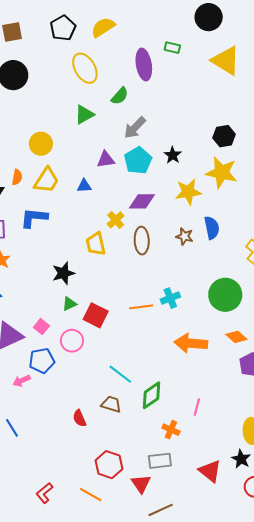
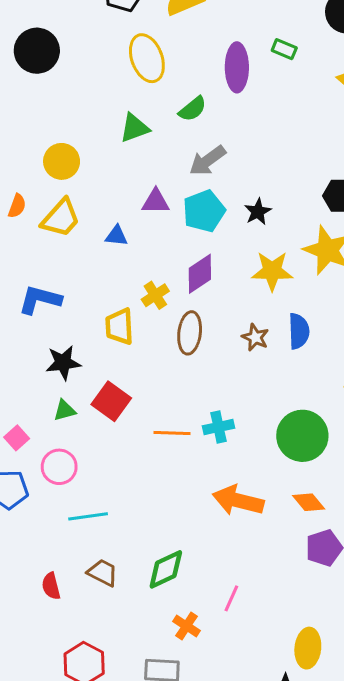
purple diamond: (142, 201) -> (200, 274), turned -44
blue L-shape: (34, 218) -> (40, 300), moved
red square: (96, 315) -> (111, 401), moved
cyan line: (120, 374) -> (88, 516), moved, turned -55

